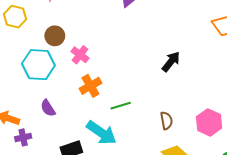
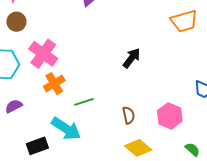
brown circle: (55, 36) -> (16, 22), moved
pink cross: (80, 55) -> (43, 54), size x1.6
purple semicircle: (48, 108) -> (14, 106), turned 96

